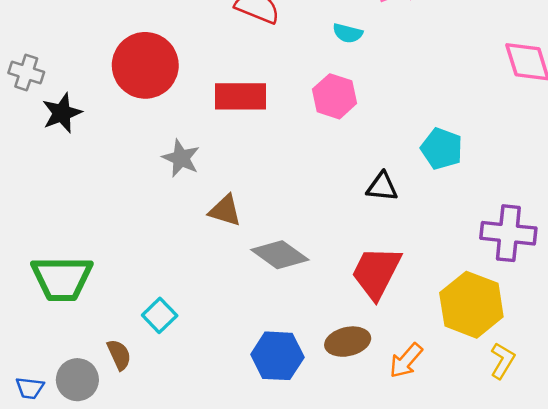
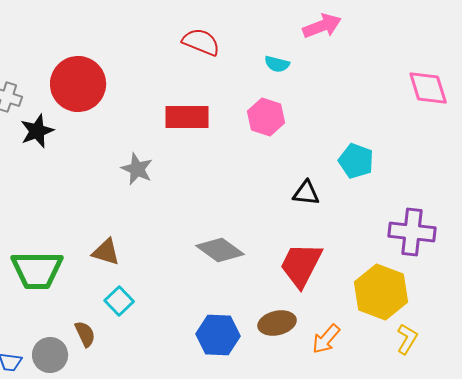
red circle: (145, 65) -> (78, 84), moved
brown triangle: (225, 211) -> (106, 252), moved

